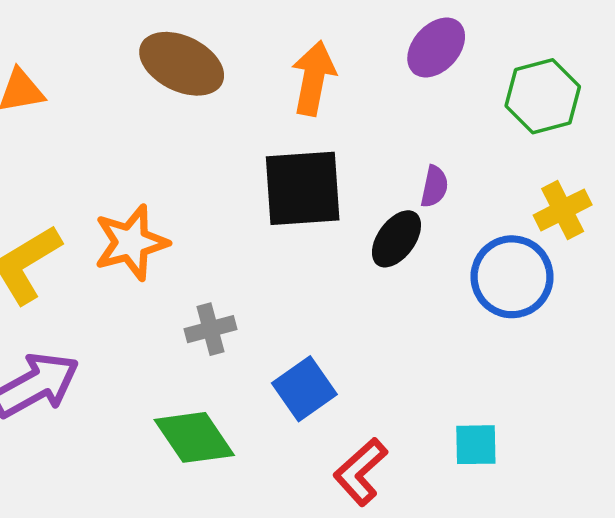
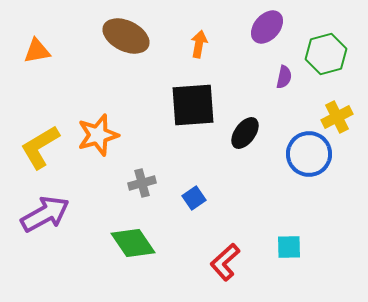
orange arrow: (313, 78) -> (199, 44), size x0.7
purple semicircle: (434, 187) -> (284, 77), moved
blue square: (304, 389) -> (194, 198), moved, size x0.7

